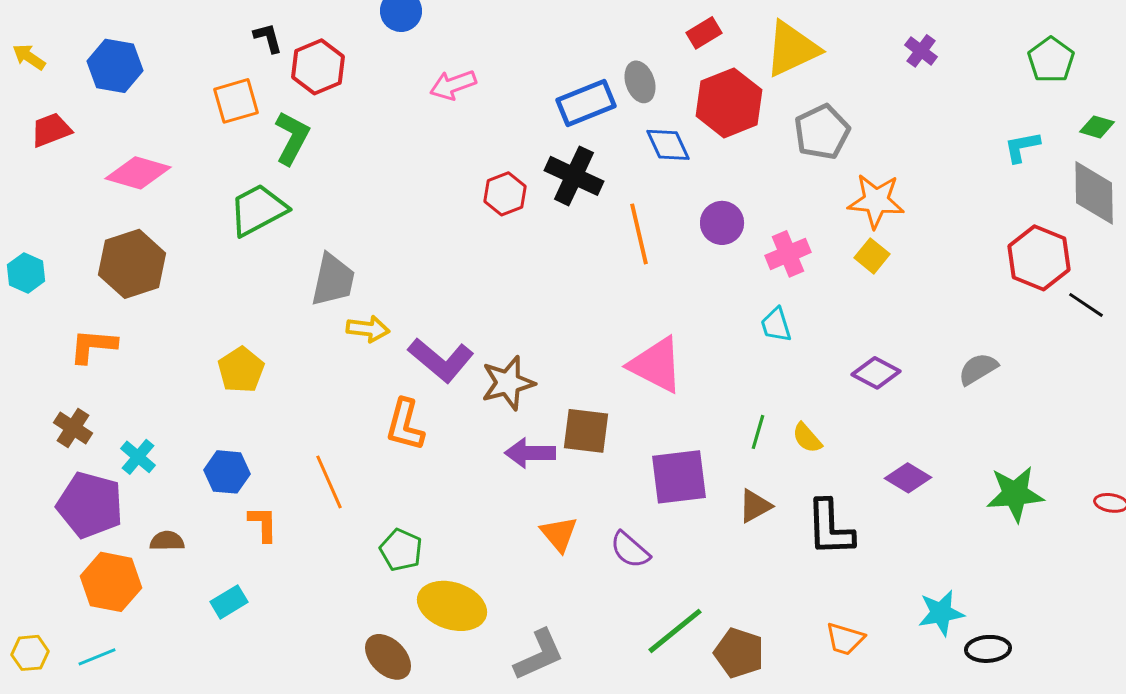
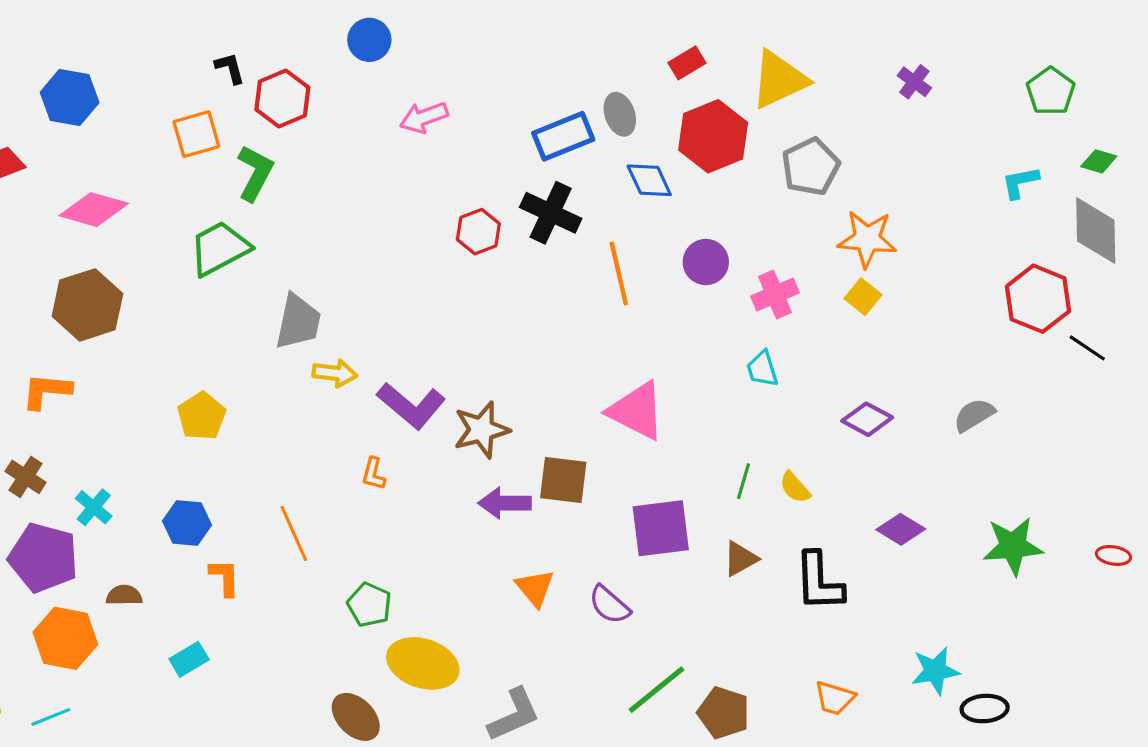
orange L-shape: (405, 425) -> (374, 474), size x0.6

